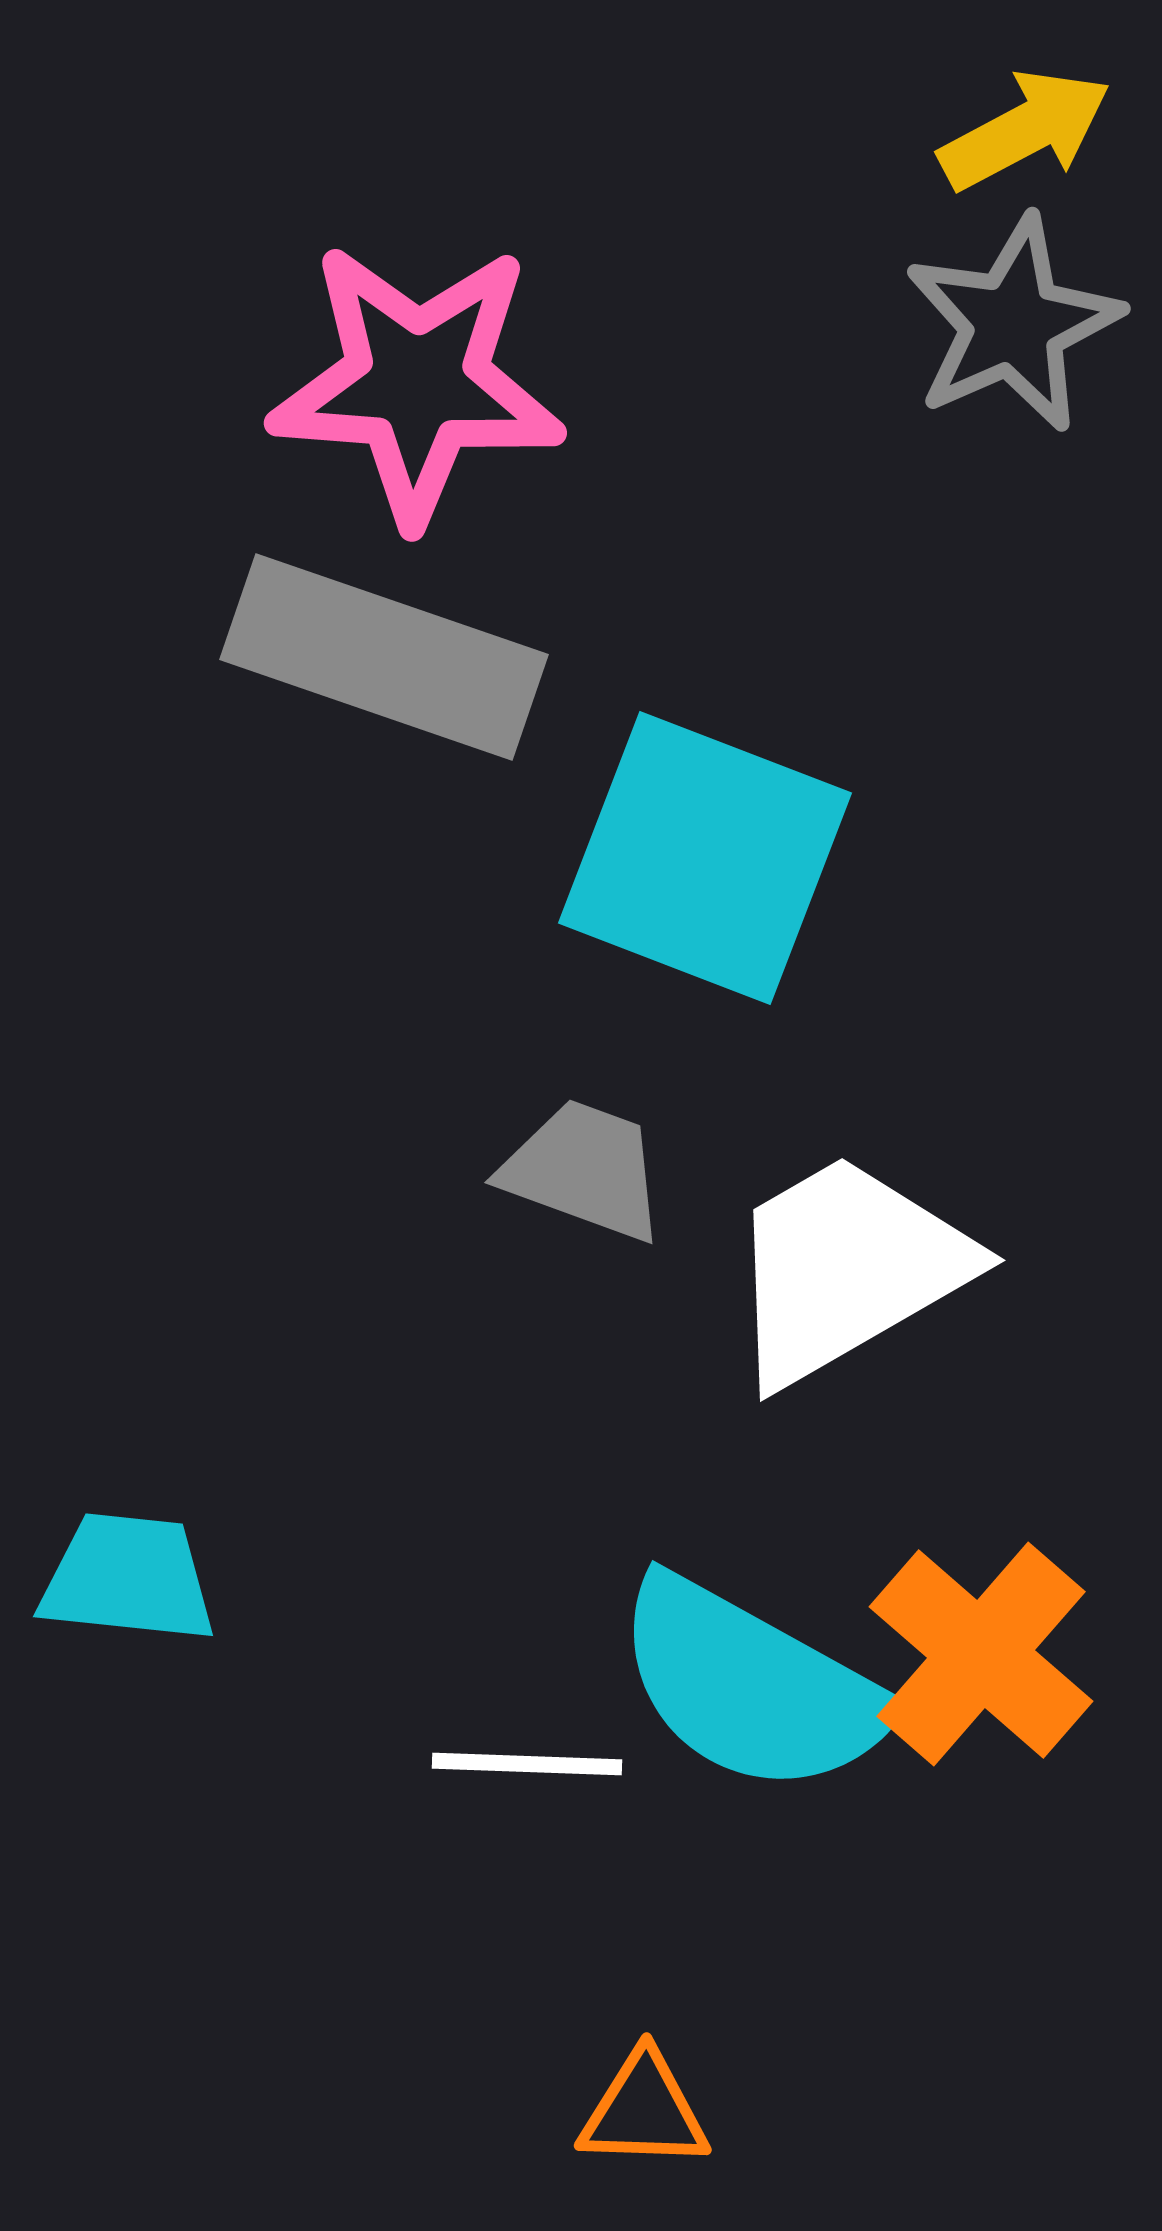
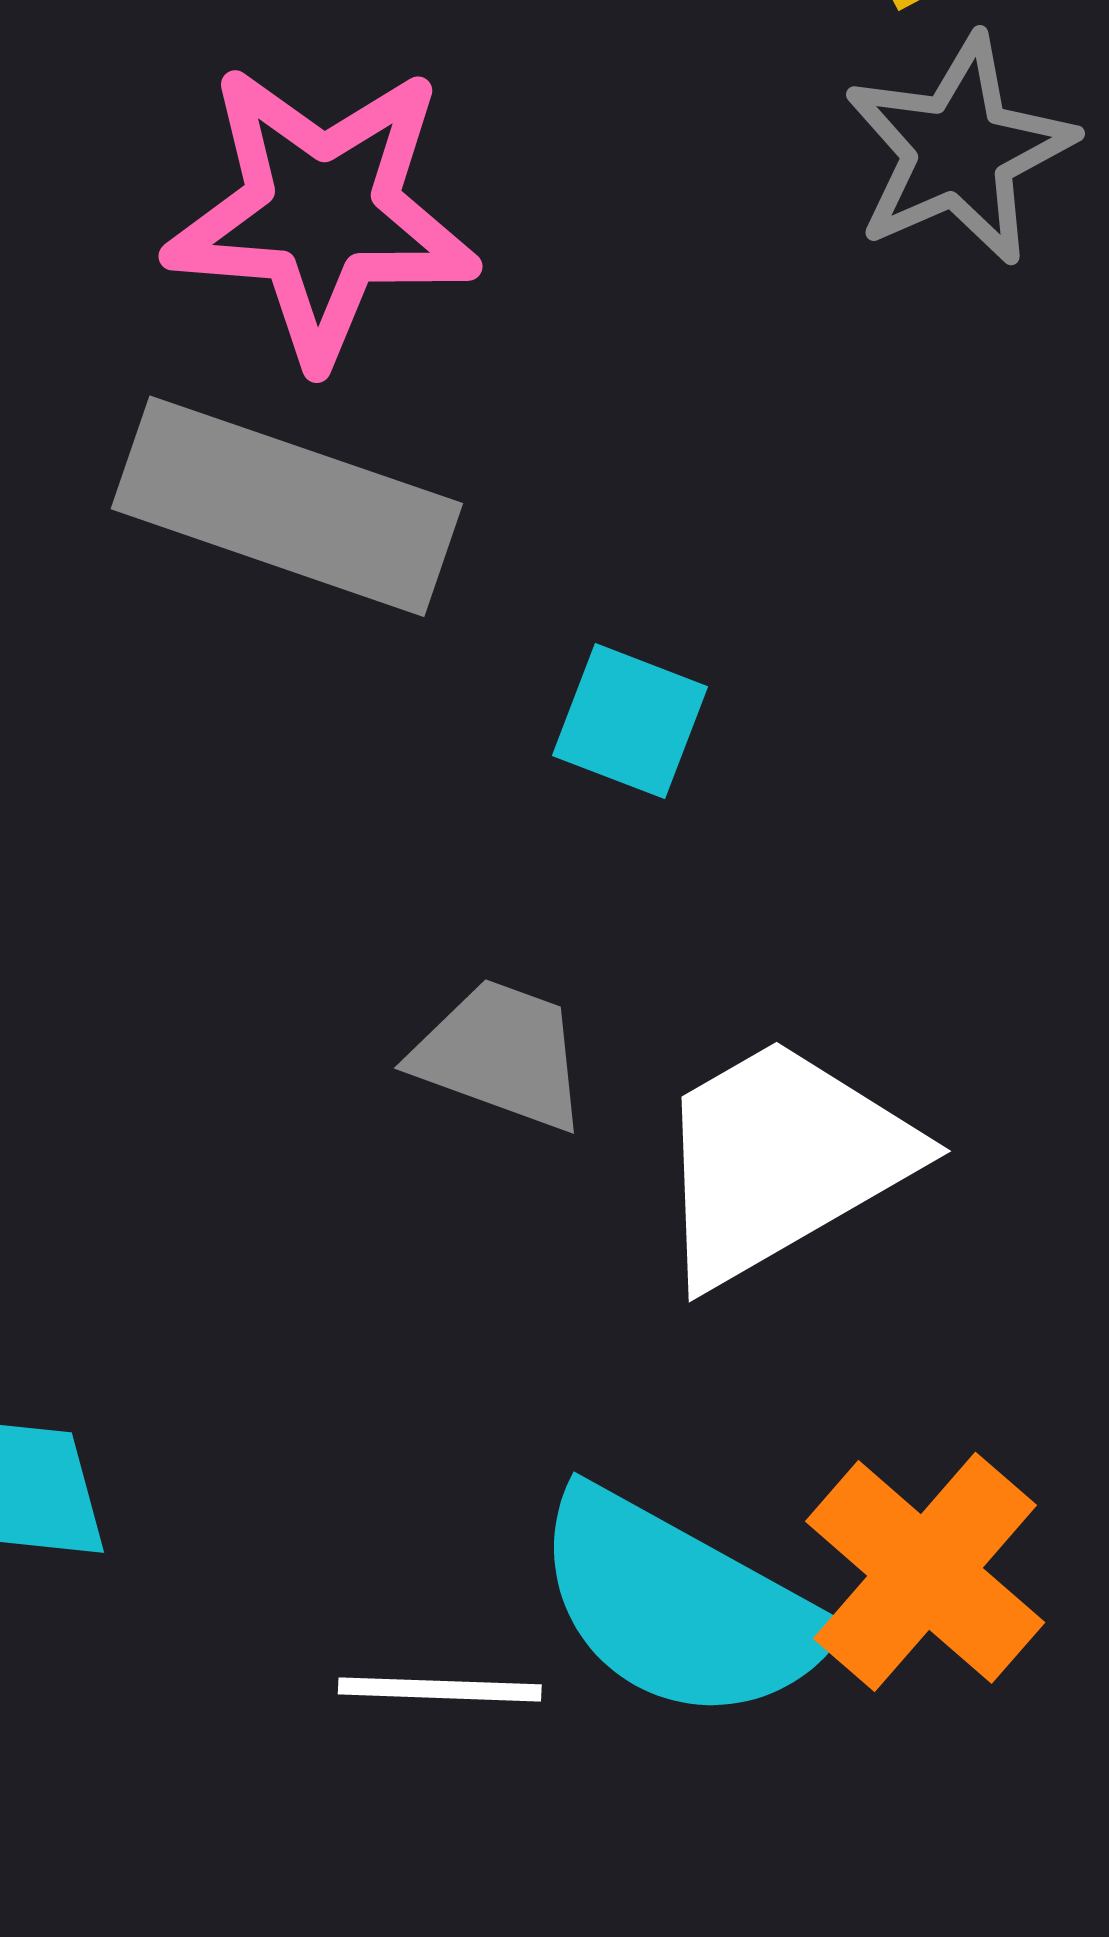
cyan square: (705, 858) -> (630, 721), size x0.5

